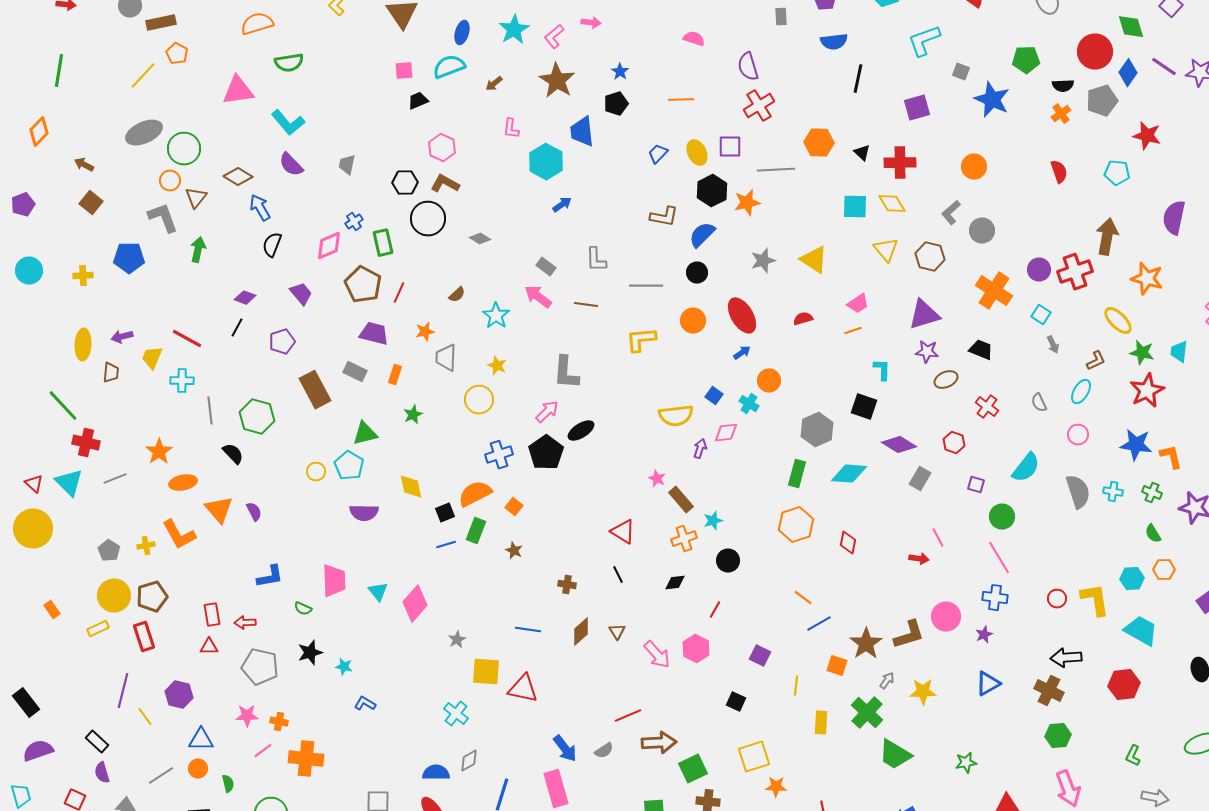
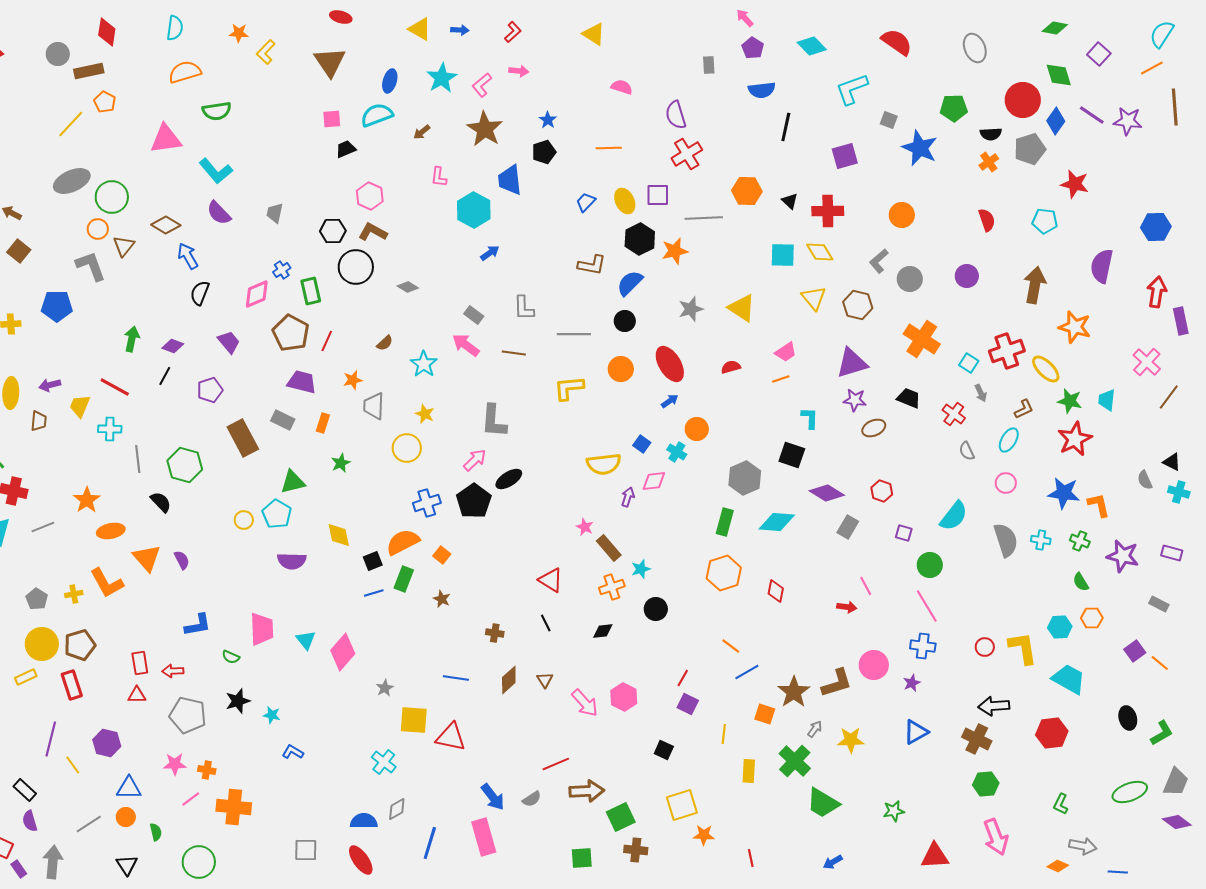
green arrow: (198, 250) -> (132, 339), moved
purple circle: (1039, 270) -> (967, 276), moved
red cross: (1075, 272) -> (1007, 351), moved
red cross: (987, 407) -> (954, 414), moved
red line: (715, 610) -> (683, 678), moved

